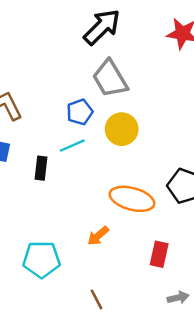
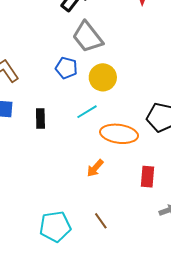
blue pentagon: (80, 112) -> (66, 68), turned -30
cyan line: (72, 146) -> (87, 112), moved
cyan pentagon: (42, 259) -> (55, 227), moved

